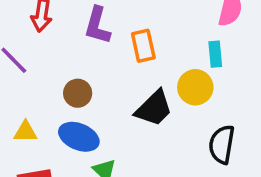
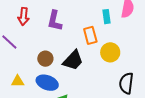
orange rectangle: (143, 46) -> (90, 35), moved
cyan rectangle: (215, 54) -> (107, 17), moved
black trapezoid: (154, 108) -> (73, 60), moved

